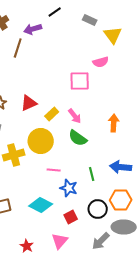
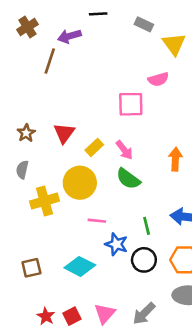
black line: (55, 12) -> (98, 14), turned 32
red triangle: (29, 103) -> (64, 133), turned -30
black circle: (98, 209) -> (144, 260), moved
red square: (71, 217) -> (72, 316), moved
gray arrow: (101, 241) -> (144, 314), moved
red star: (27, 246) -> (46, 316), moved

